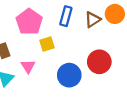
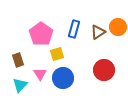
blue circle: (69, 75) -> (63, 78), moved

